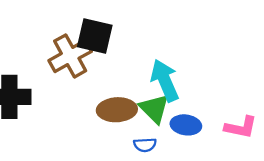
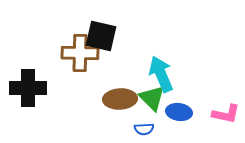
brown cross: (70, 56) -> (80, 53), turned 30

